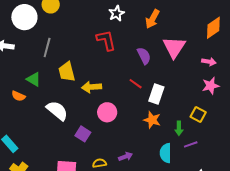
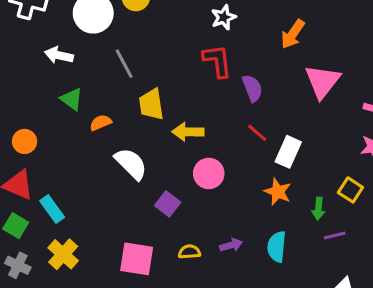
white star: (117, 13) -> (224, 17), moved
gray line: (47, 47) -> (124, 64), turned -48
purple semicircle: (144, 56) -> (252, 88), moved
green triangle: (34, 79) -> (72, 99), moved
orange semicircle: (18, 96) -> (101, 123), moved, turned 128
cyan semicircle: (166, 153) -> (277, 247), moved

